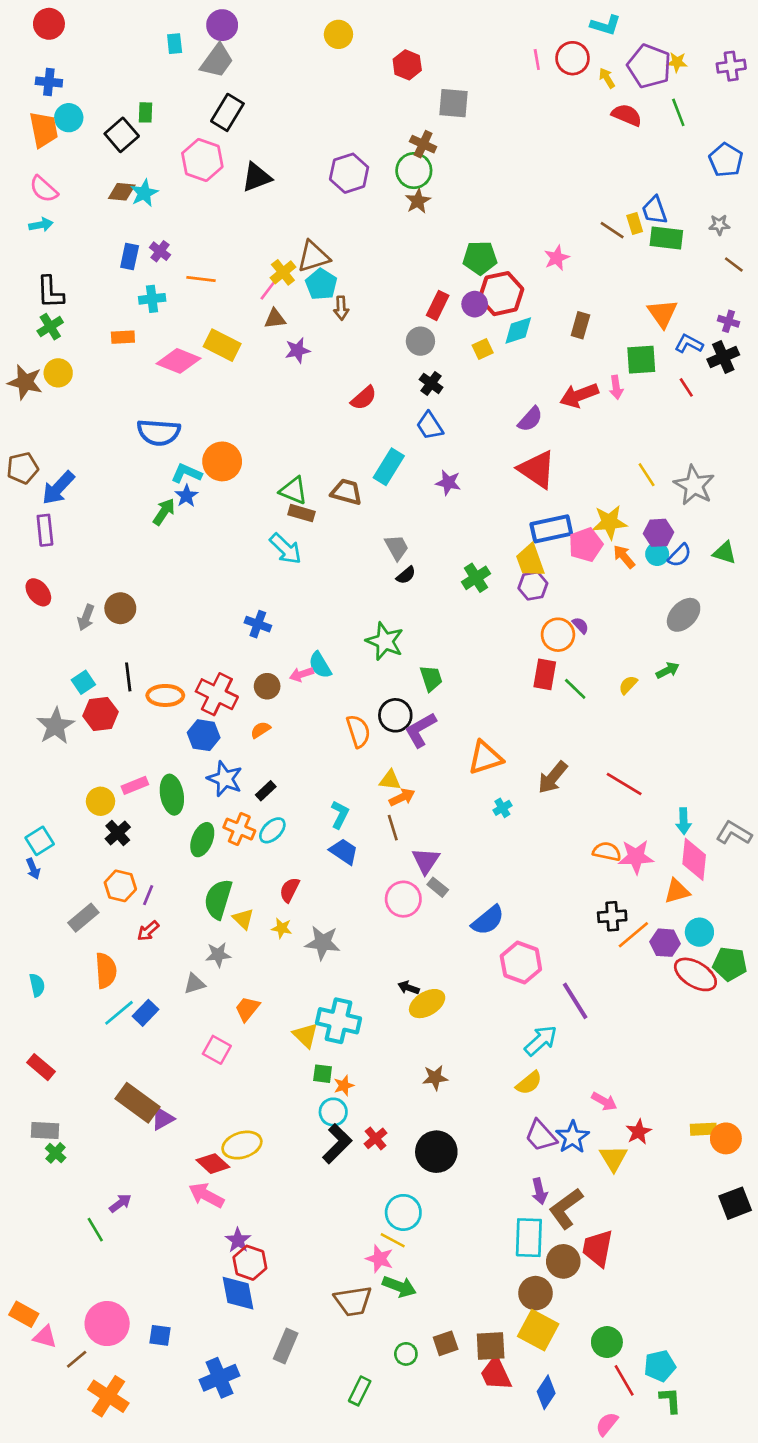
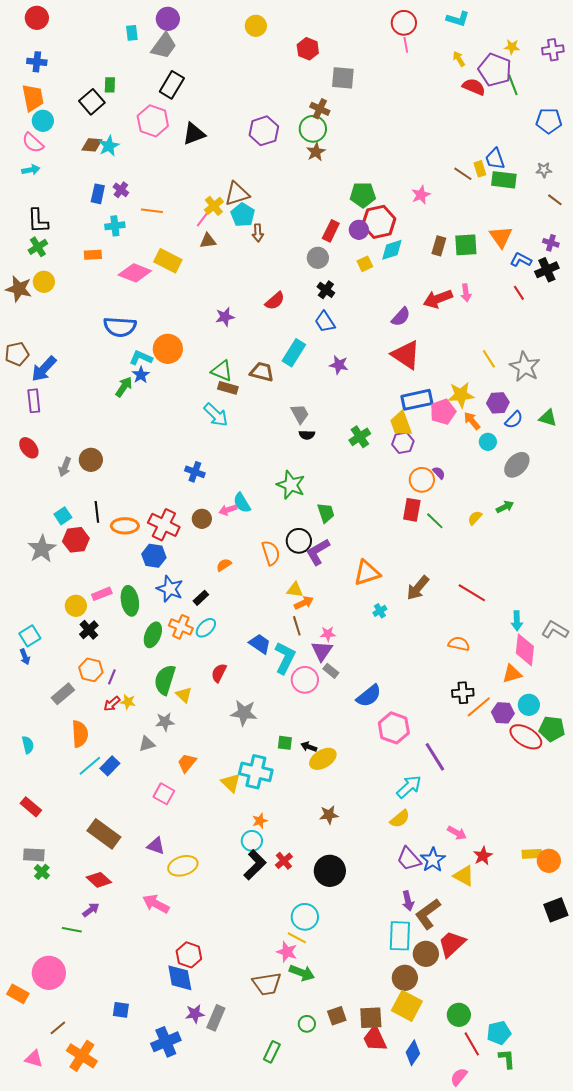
red circle: (573, 58) -> (404, 23), moved
purple pentagon: (649, 66) -> (495, 70), moved
cyan circle: (69, 118) -> (43, 121), moved
blue pentagon: (726, 160) -> (549, 121), turned -30
purple star: (297, 350) -> (225, 317), moved
green square: (641, 360) -> (466, 245), moved
cyan circle: (657, 554) -> (488, 442), moved
black semicircle: (406, 575) -> (307, 435), turned 42
orange semicircle: (260, 730) -> (224, 565), moved
cyan L-shape: (340, 814) -> (285, 658), moved, size x1.5
pink star: (636, 857) -> (328, 634), moved, size x0.6
yellow star: (282, 928) -> (128, 702), moved
green square: (323, 1074) -> (285, 743), moved
purple triangle: (163, 1119) -> (156, 846), moved, turned 48
yellow triangle: (614, 1158) -> (464, 876), turned -30
red diamond: (213, 1164) -> (99, 880), moved
green line: (95, 1230) -> (72, 930), turned -48
purple star: (238, 1240) -> (195, 1014), moved, turned 30
red trapezoid: (598, 1248) -> (452, 944), turned 36
pink circle: (107, 1324) -> (49, 973), moved
pink triangle: (45, 1337) -> (34, 1059), moved

